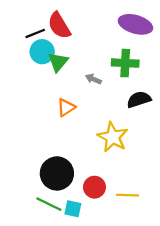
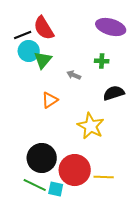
green cross: (125, 63) -> (102, 61), size x0.6
red circle: (94, 187) -> (75, 170), size x1.6

